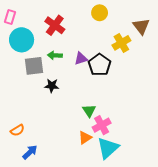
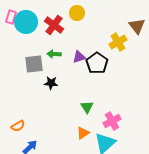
yellow circle: (100, 13) -> (77, 13), moved
cyan circle: (22, 40) -> (26, 22), moved
pink cross: (102, 125) -> (112, 121), moved

